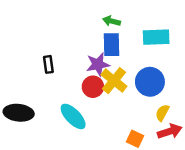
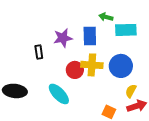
green arrow: (112, 21) -> (106, 17), moved
purple star: (98, 64) -> (63, 38), moved
yellow cross: (114, 81) -> (92, 65), turned -35

